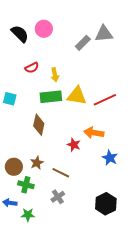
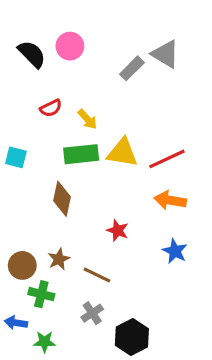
gray triangle: (104, 34) -> (165, 54), turned 36
yellow arrow: (55, 75) -> (87, 119), turned -32
orange arrow: (94, 133) -> (170, 200), moved
black hexagon: (106, 204) -> (132, 337), moved

